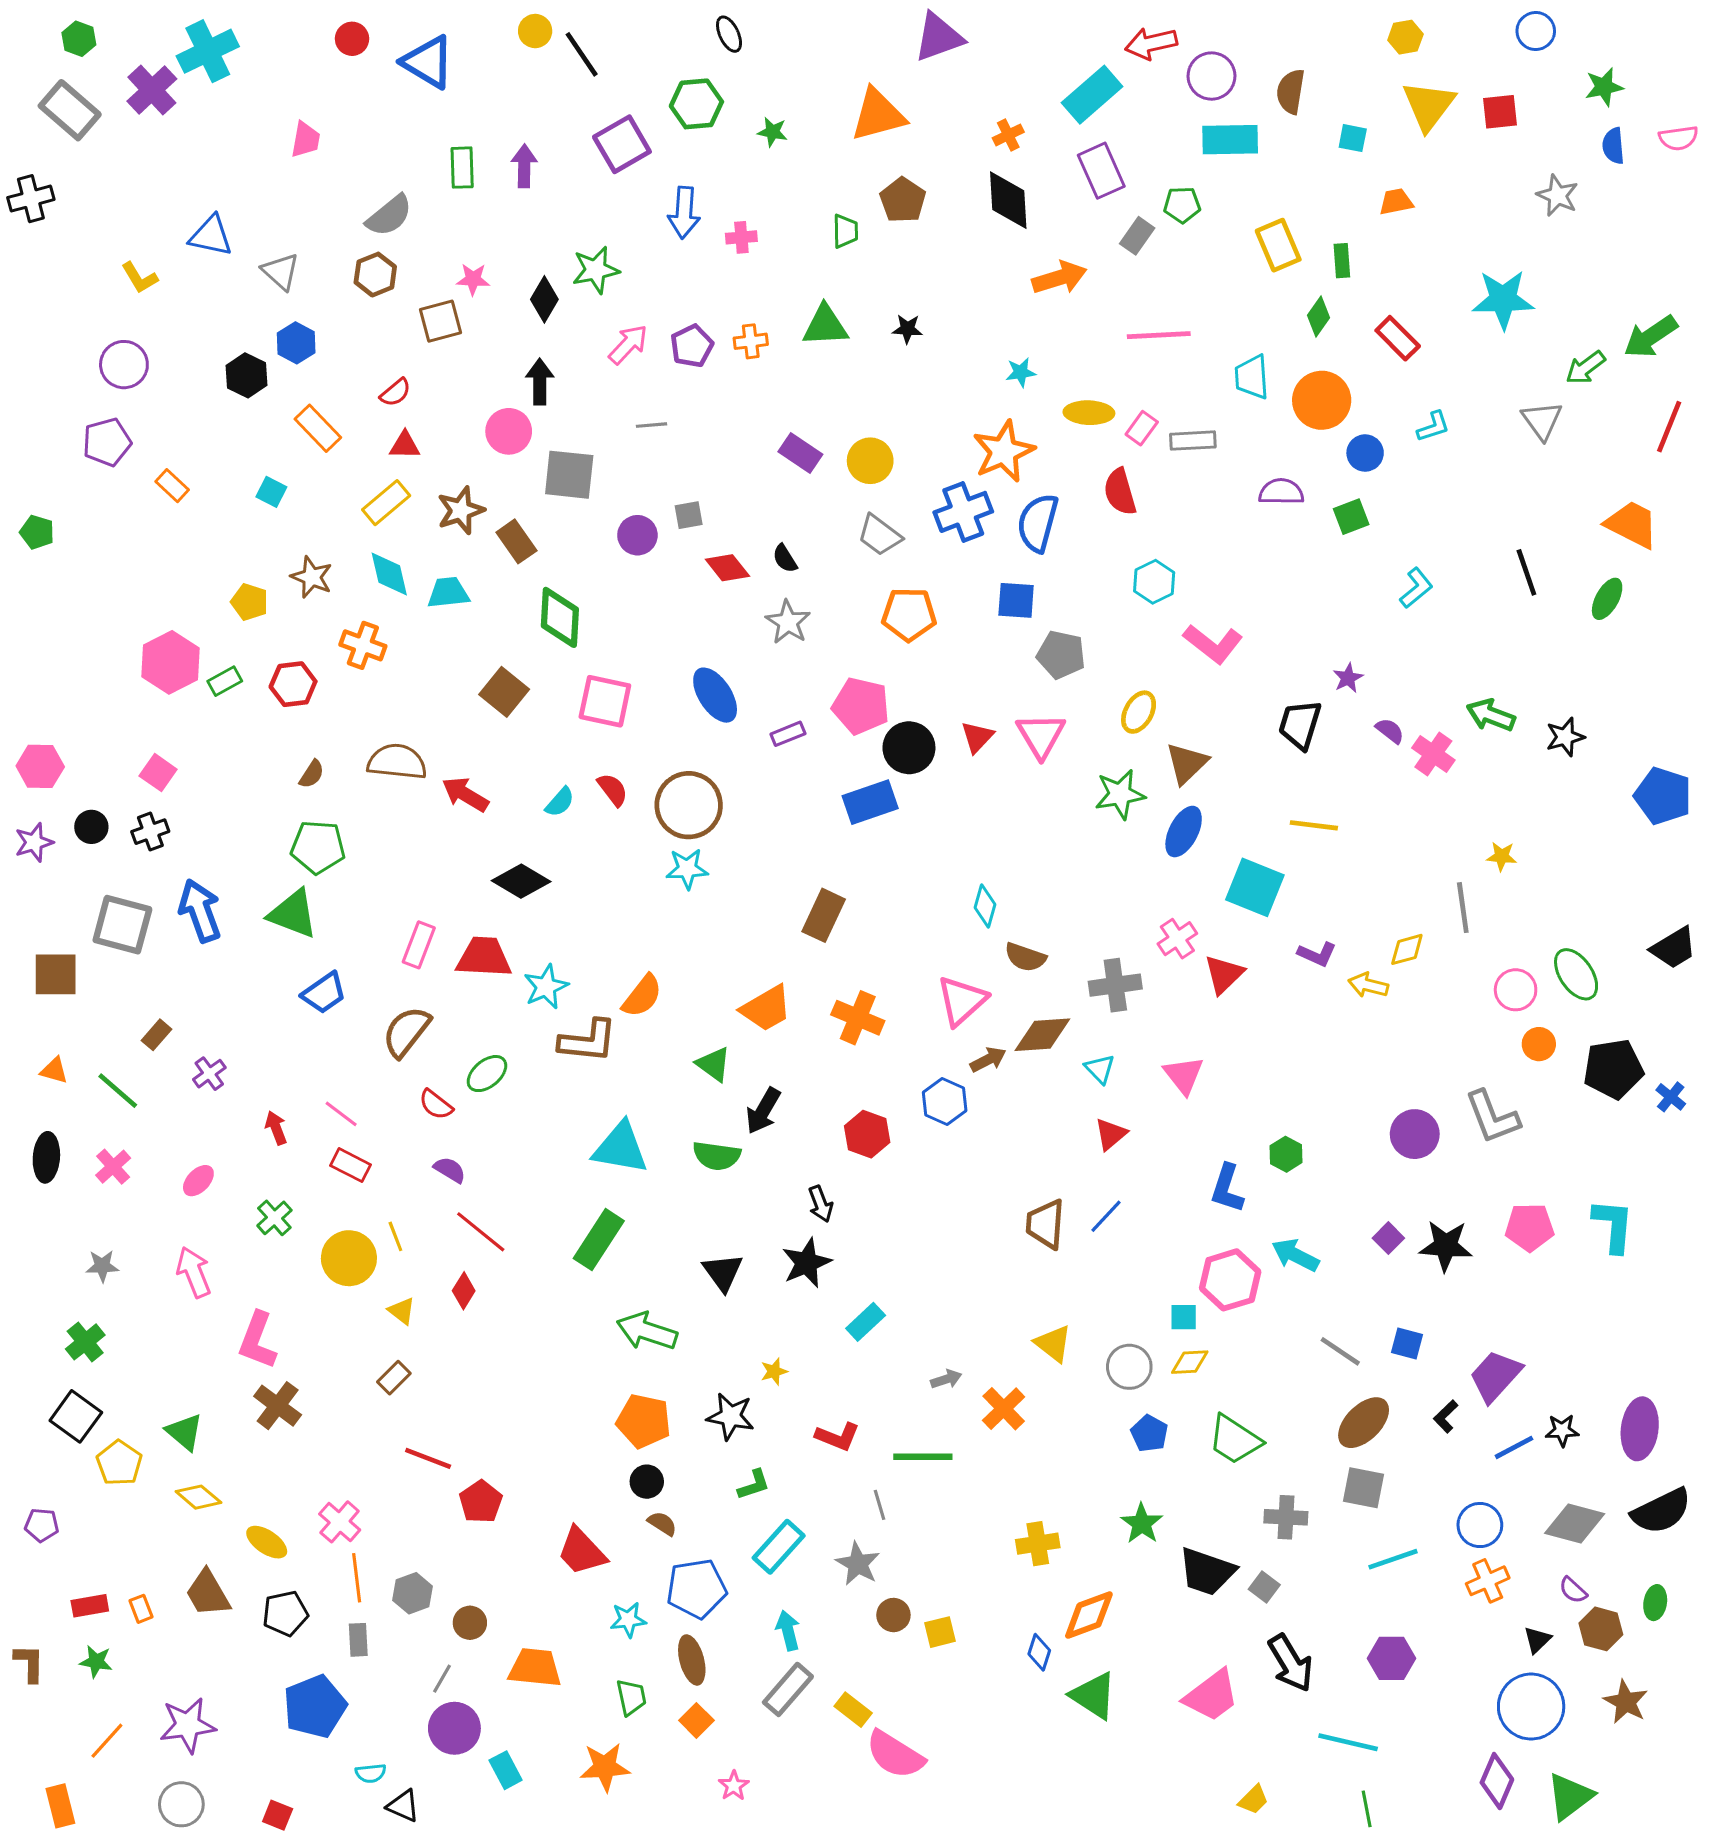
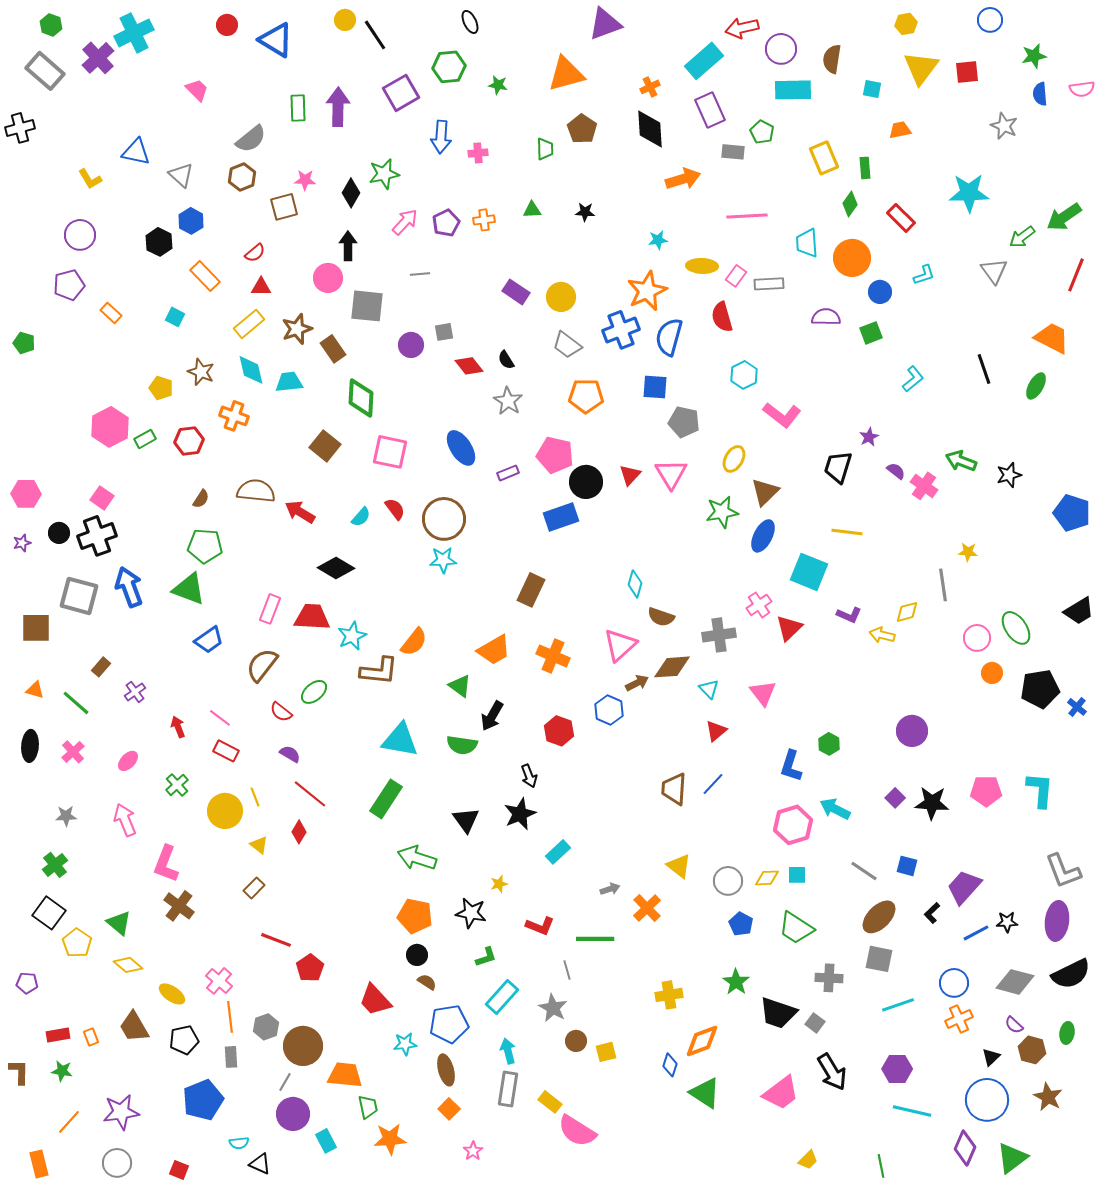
pink trapezoid: (305, 140) -> (197, 90), turned -55
purple arrow: (524, 166) -> (338, 107), size x1.4
green pentagon: (1182, 205) -> (762, 132), turned 30
gray rectangle: (1137, 236) -> (733, 152), turned 60
green triangle: (825, 326) -> (532, 210), size x0.6
black cross: (150, 832) -> (97, 536), size x1.6
purple star: (34, 842) -> (22, 543), size x0.7
gray L-shape: (1492, 1117) -> (1063, 871), moved
cyan square: (1184, 1317) -> (797, 875), moved
brown circle: (470, 1623) -> (303, 1046), size x1.8
gray rectangle: (788, 1689) -> (508, 1089), turned -32
green trapezoid: (631, 1697) -> (368, 1107), moved
cyan line: (1348, 1742) -> (912, 1111), moved

